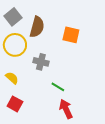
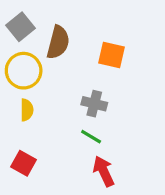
gray cross: (41, 62) -> (94, 104), moved
yellow semicircle: (12, 78) -> (27, 110), moved, turned 48

